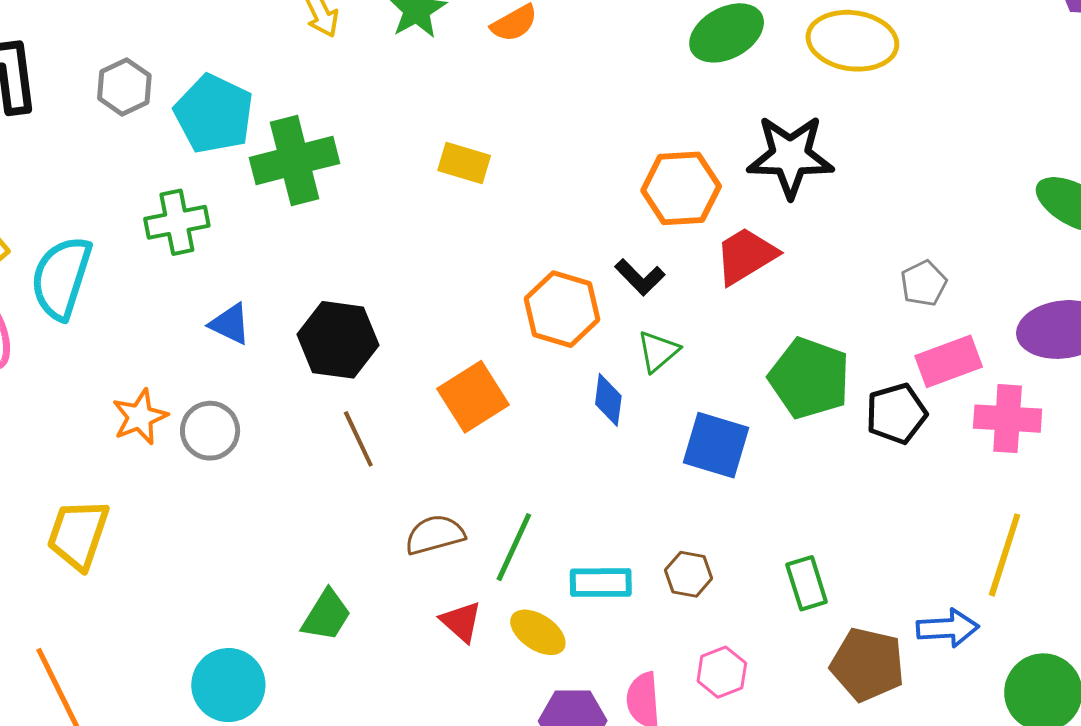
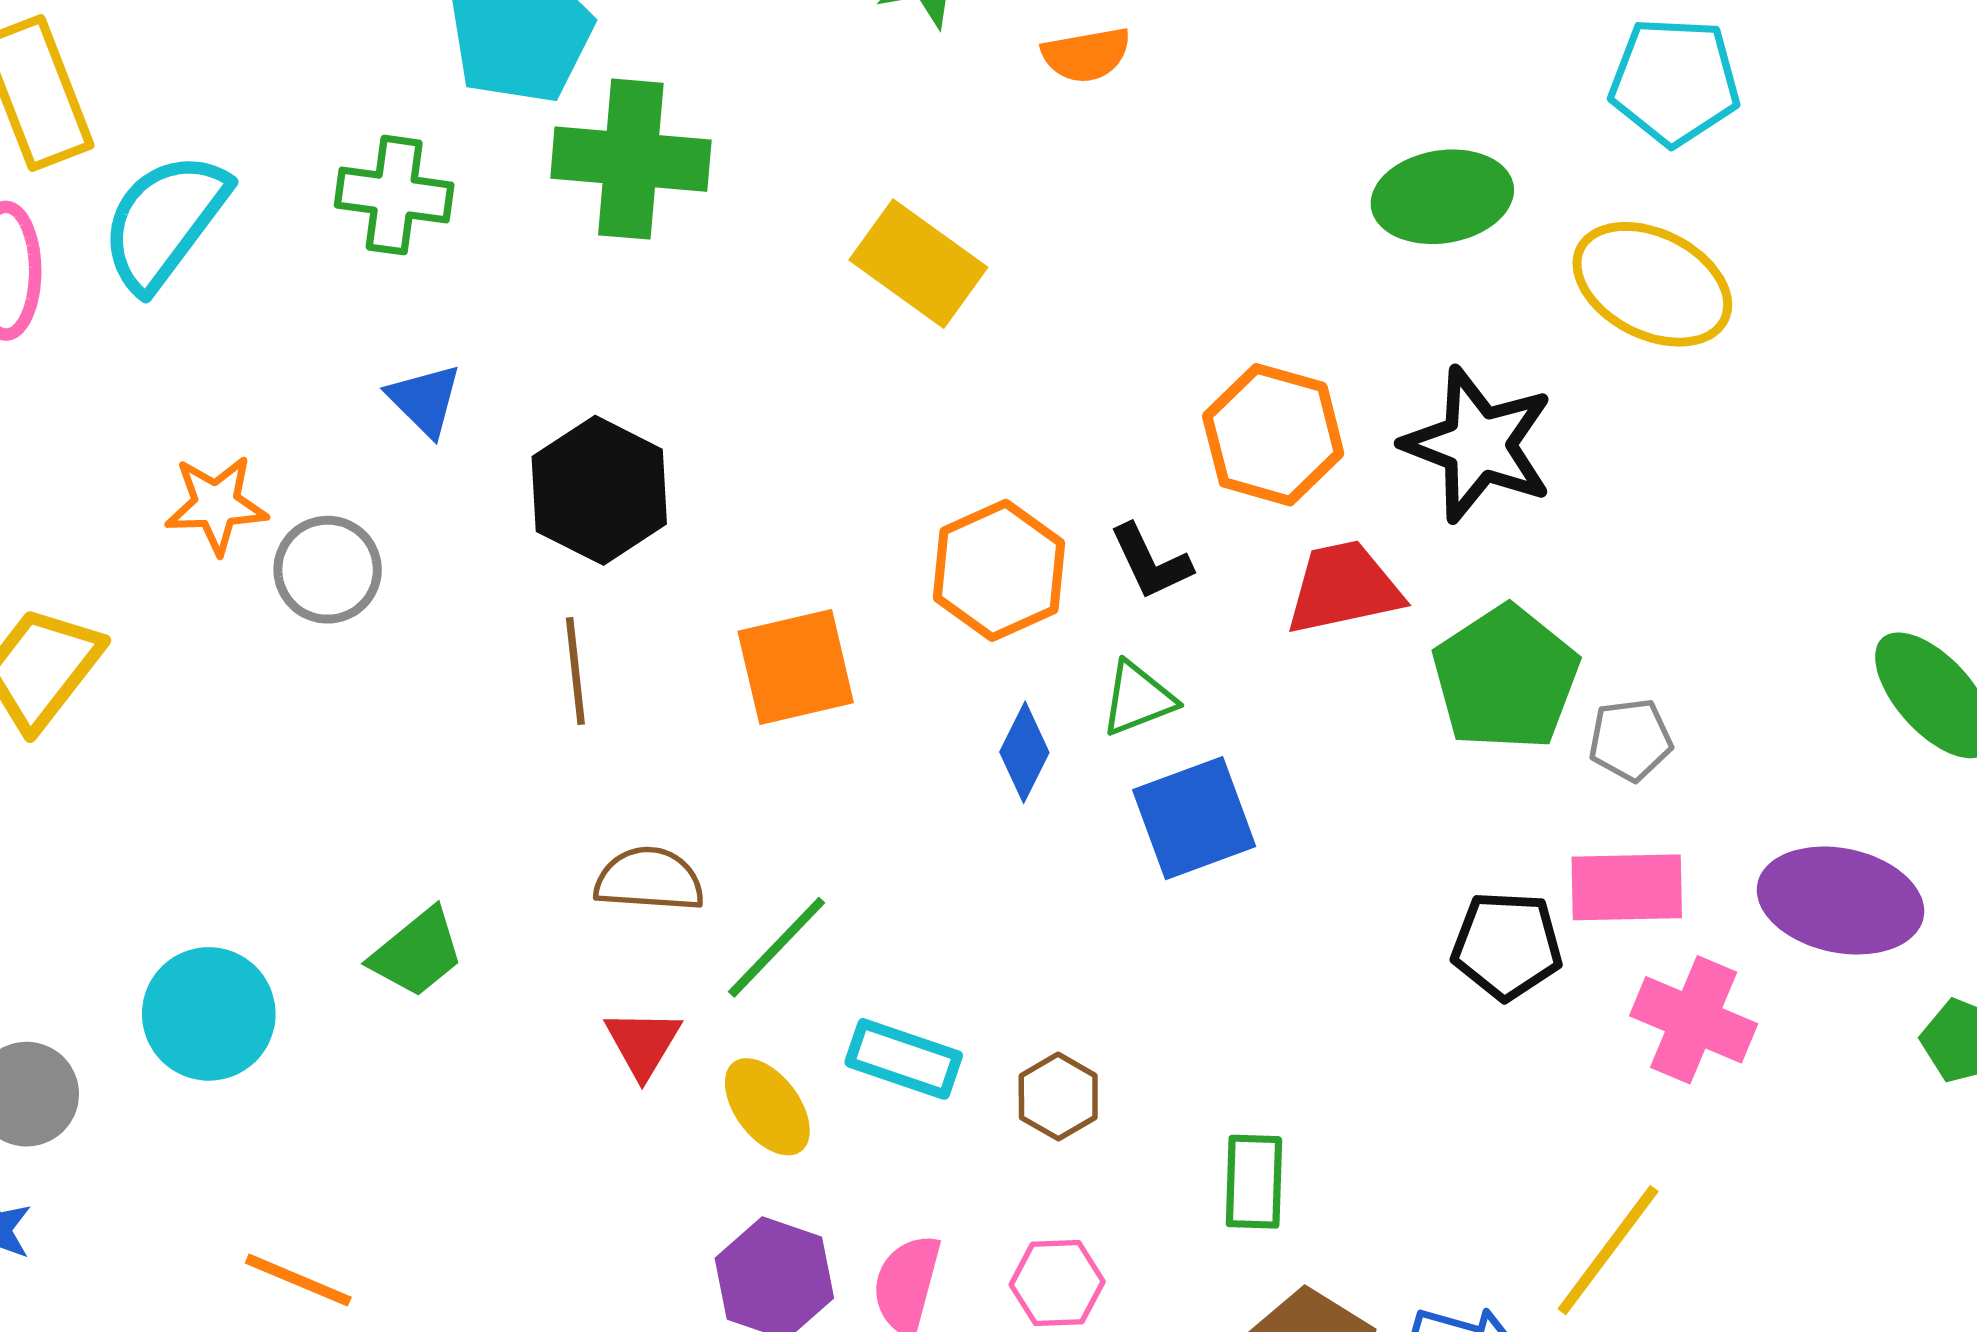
yellow rectangle: (464, 163) -> (918, 264), size x1.4
green pentagon: (809, 378) -> (1506, 678), moved
blue square: (716, 445) -> (1194, 818), moved, turned 34

